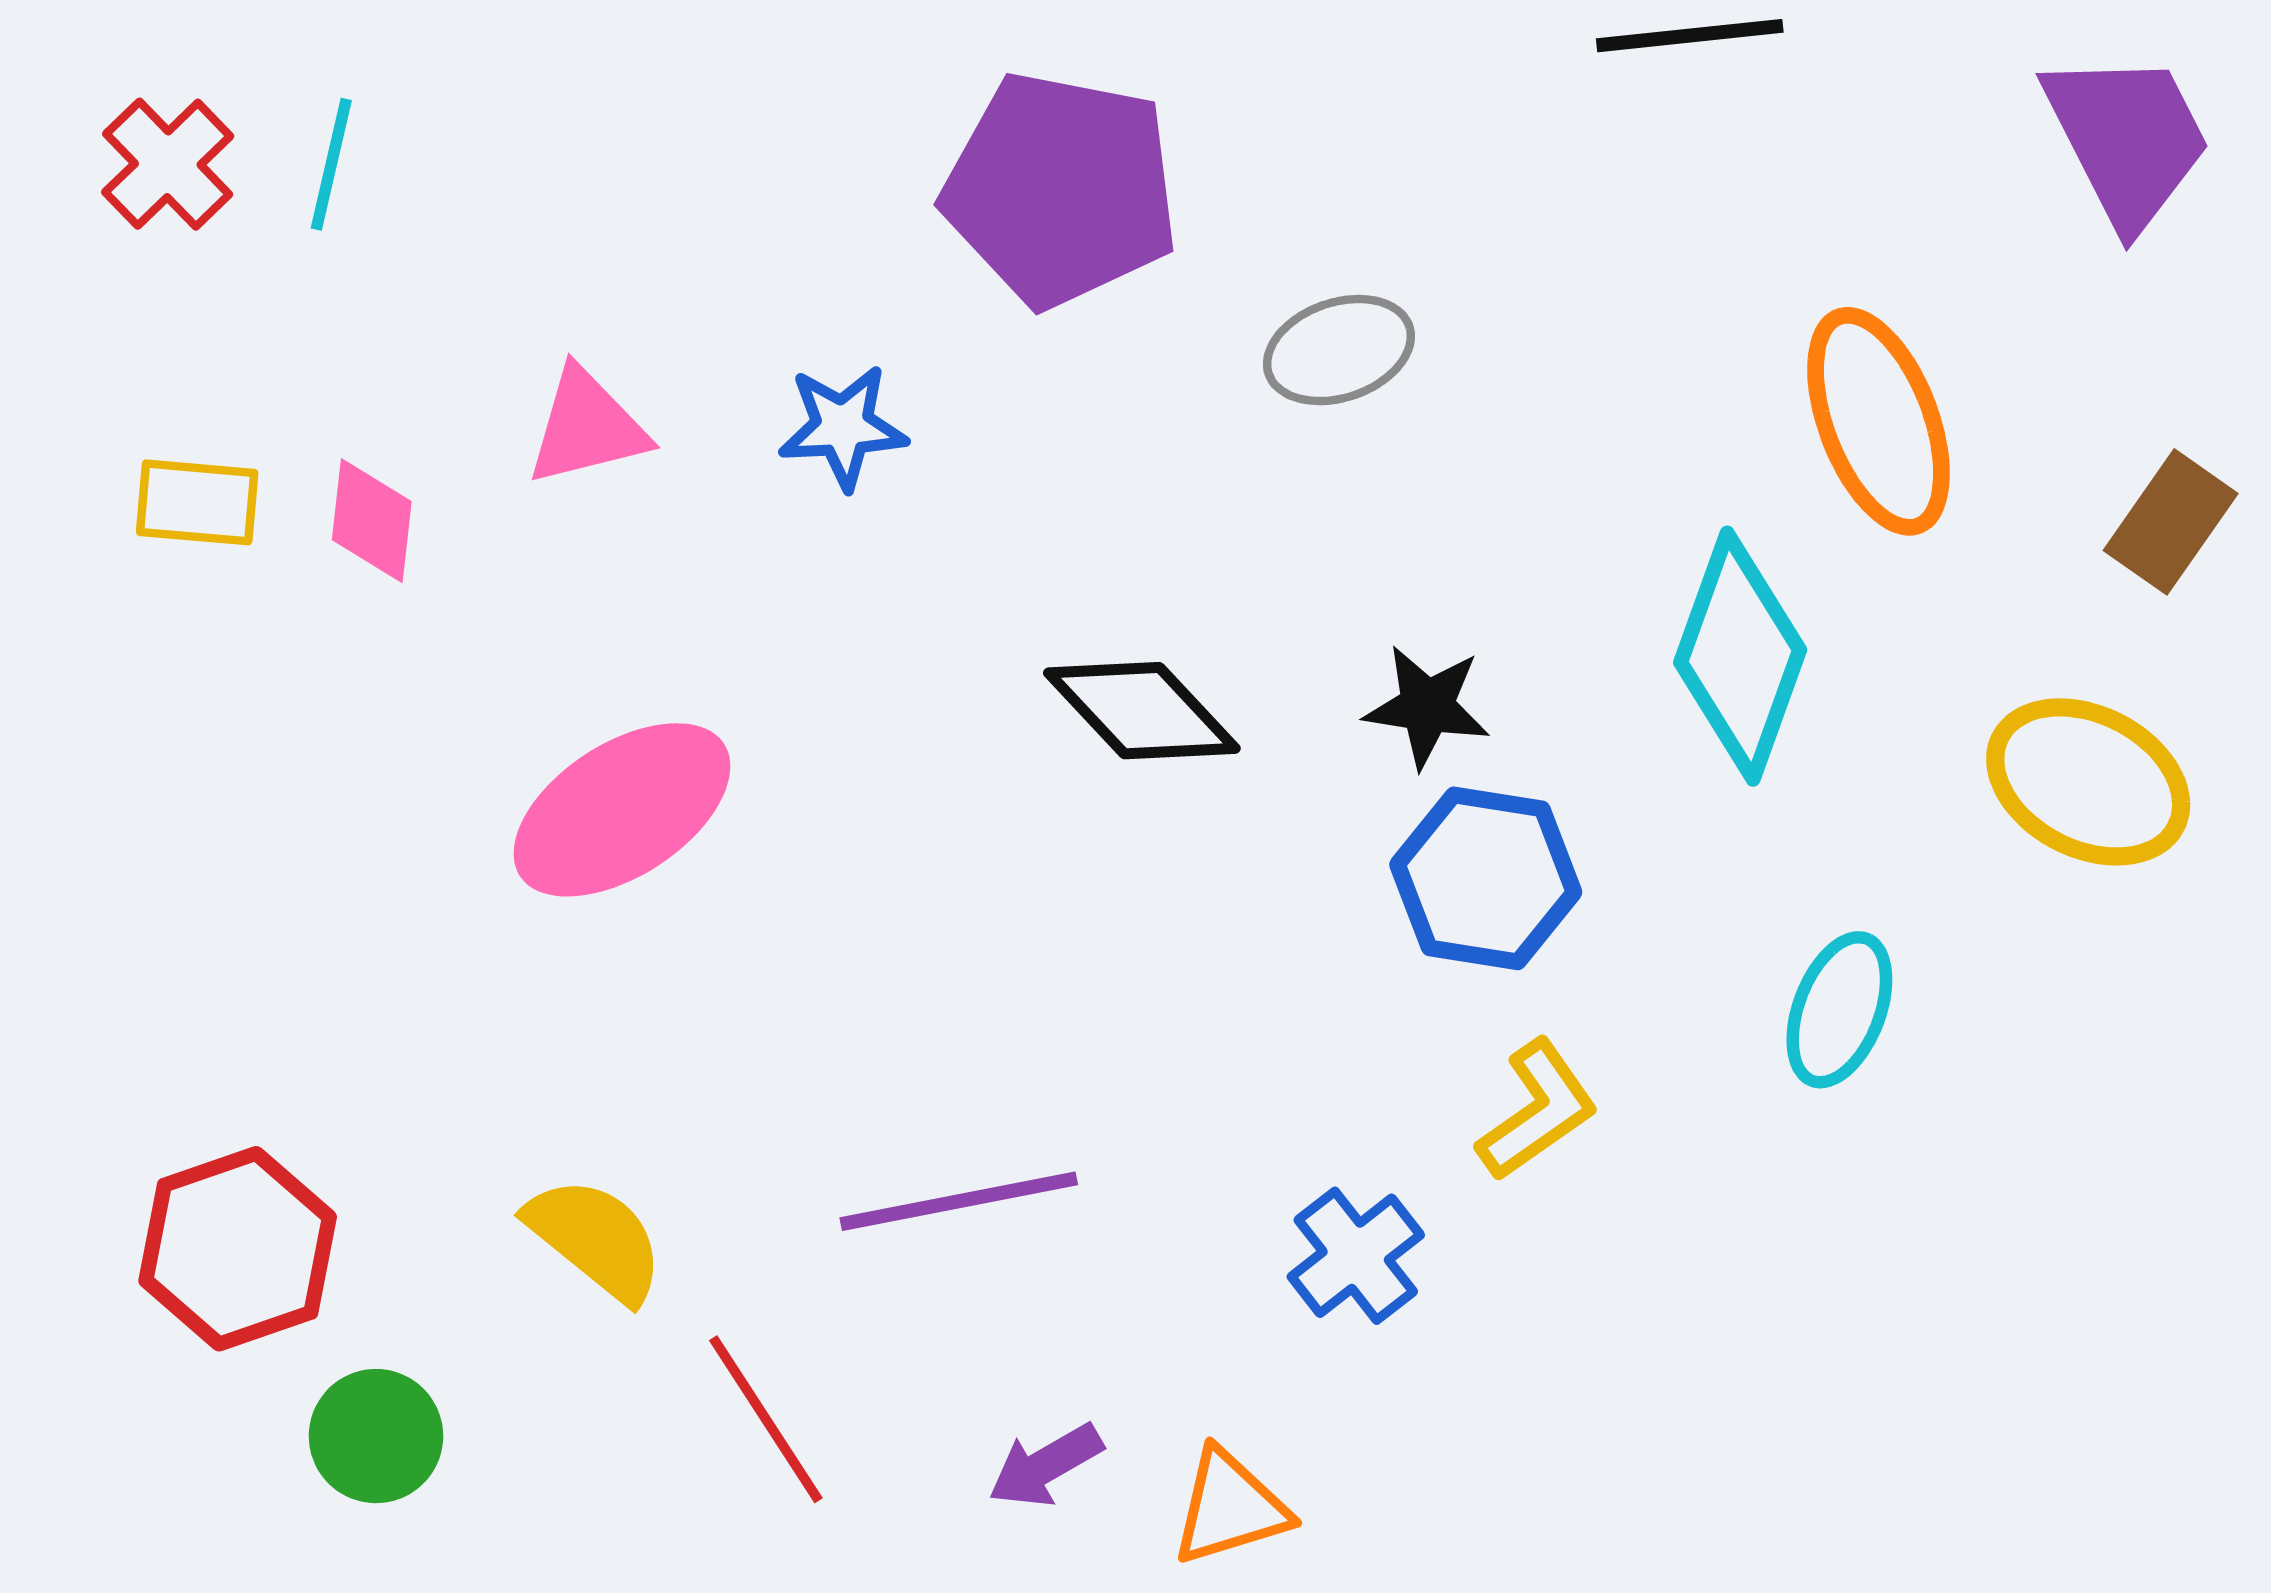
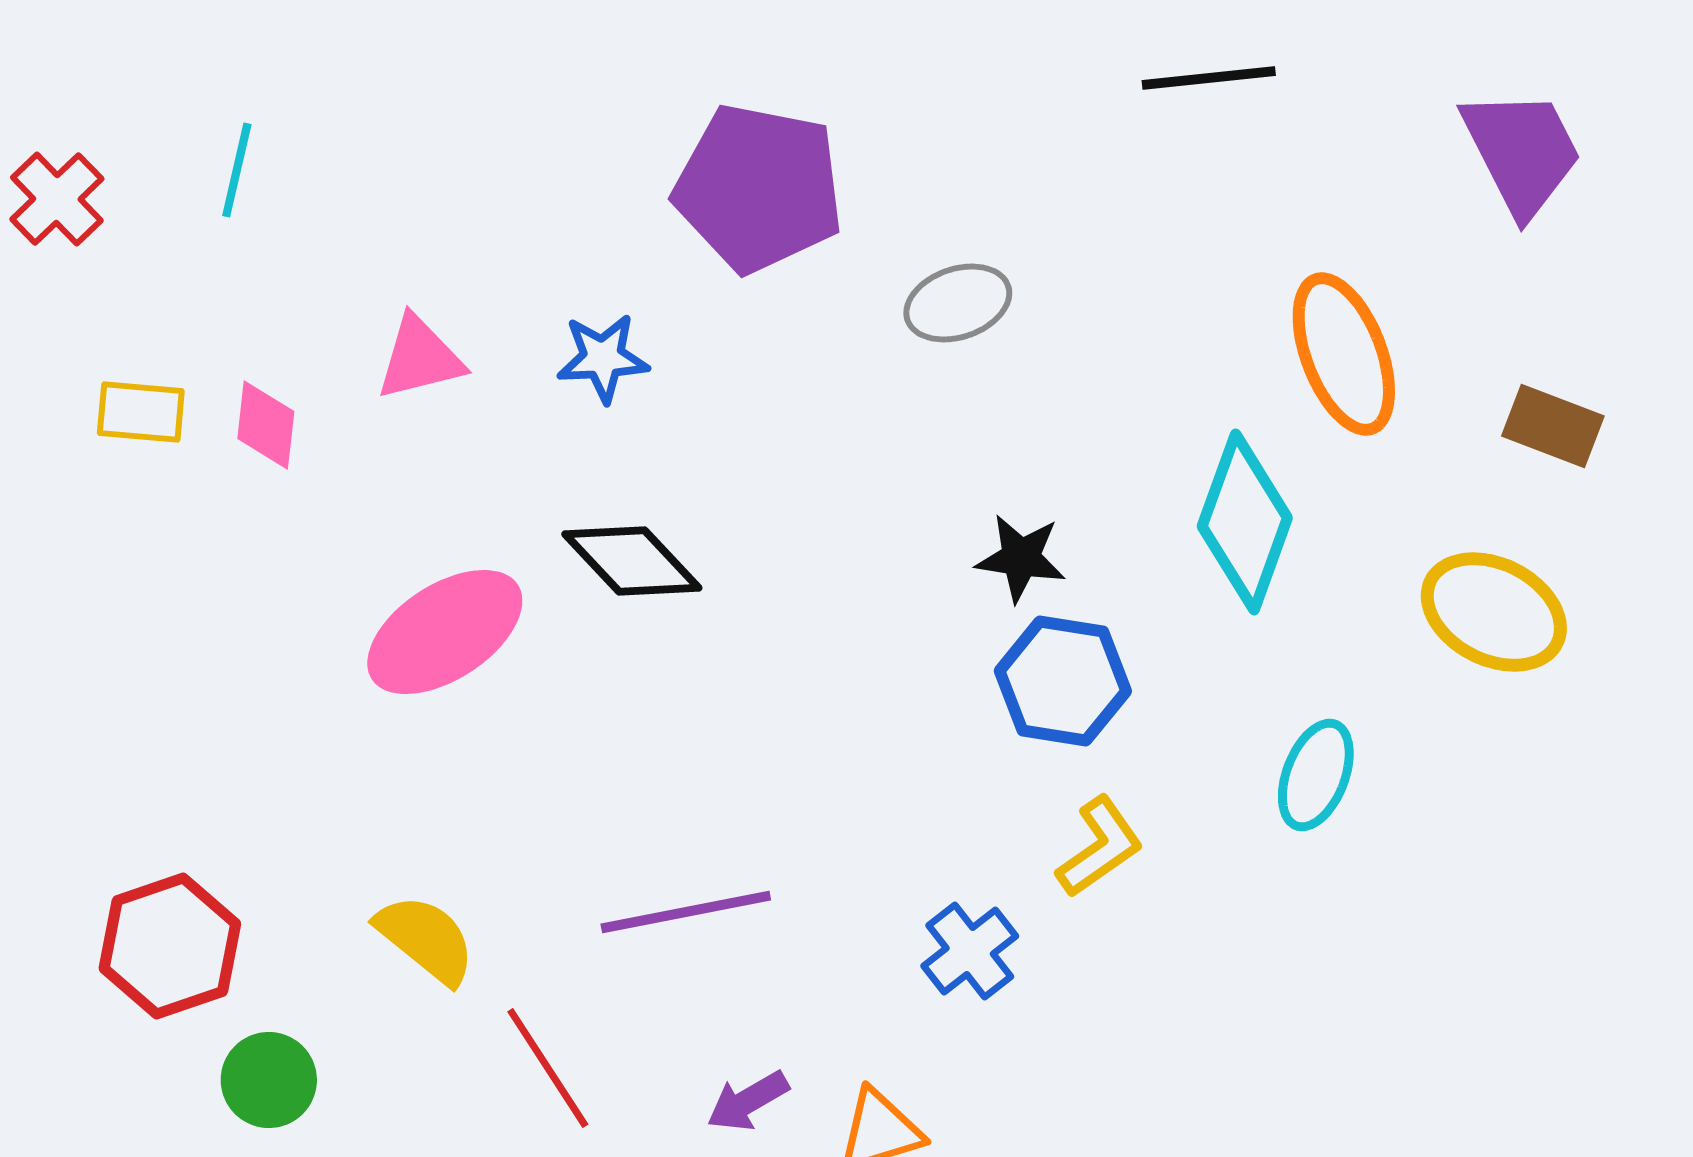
red cross: (168, 164) -> (57, 199), moved
brown rectangle: (2171, 522) -> (1553, 426), turned 76
black diamond: (1142, 711) -> (632, 561), moved

